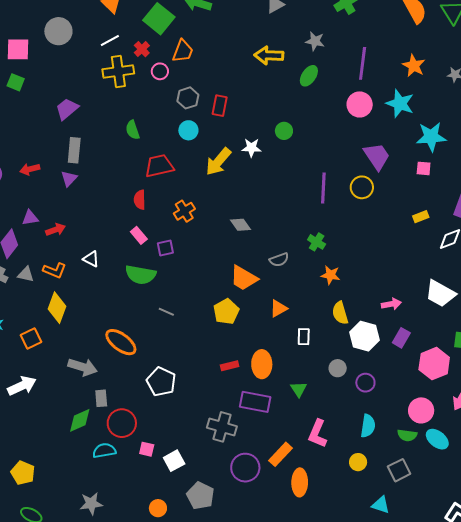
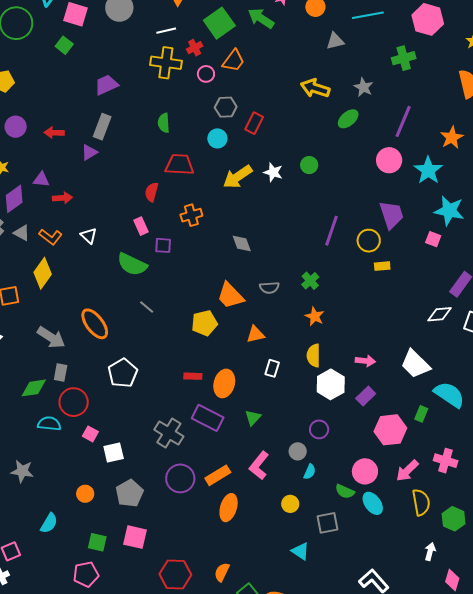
yellow rectangle: (421, 217) -> (382, 266), moved
gray circle: (338, 368) -> (298, 451), moved
cyan semicircle: (368, 426) -> (310, 472), size x0.7

